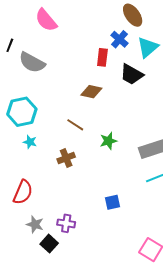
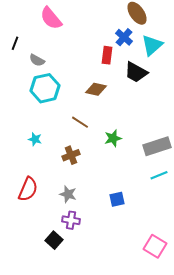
gray semicircle: (32, 62) -> (37, 60), size x0.6
cyan hexagon: (22, 112) -> (45, 88), moved
gray star: (35, 224) -> (68, 194), moved

